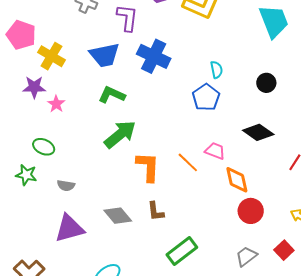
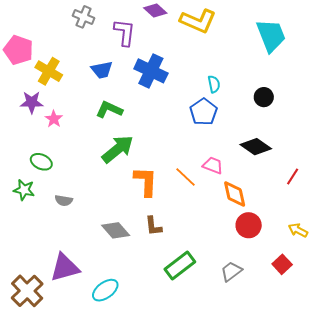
blue trapezoid: (104, 55) -> (102, 70), size x0.7
purple triangle: (69, 228) -> (65, 268), moved
gray trapezoid: (246, 256) -> (231, 271), moved

